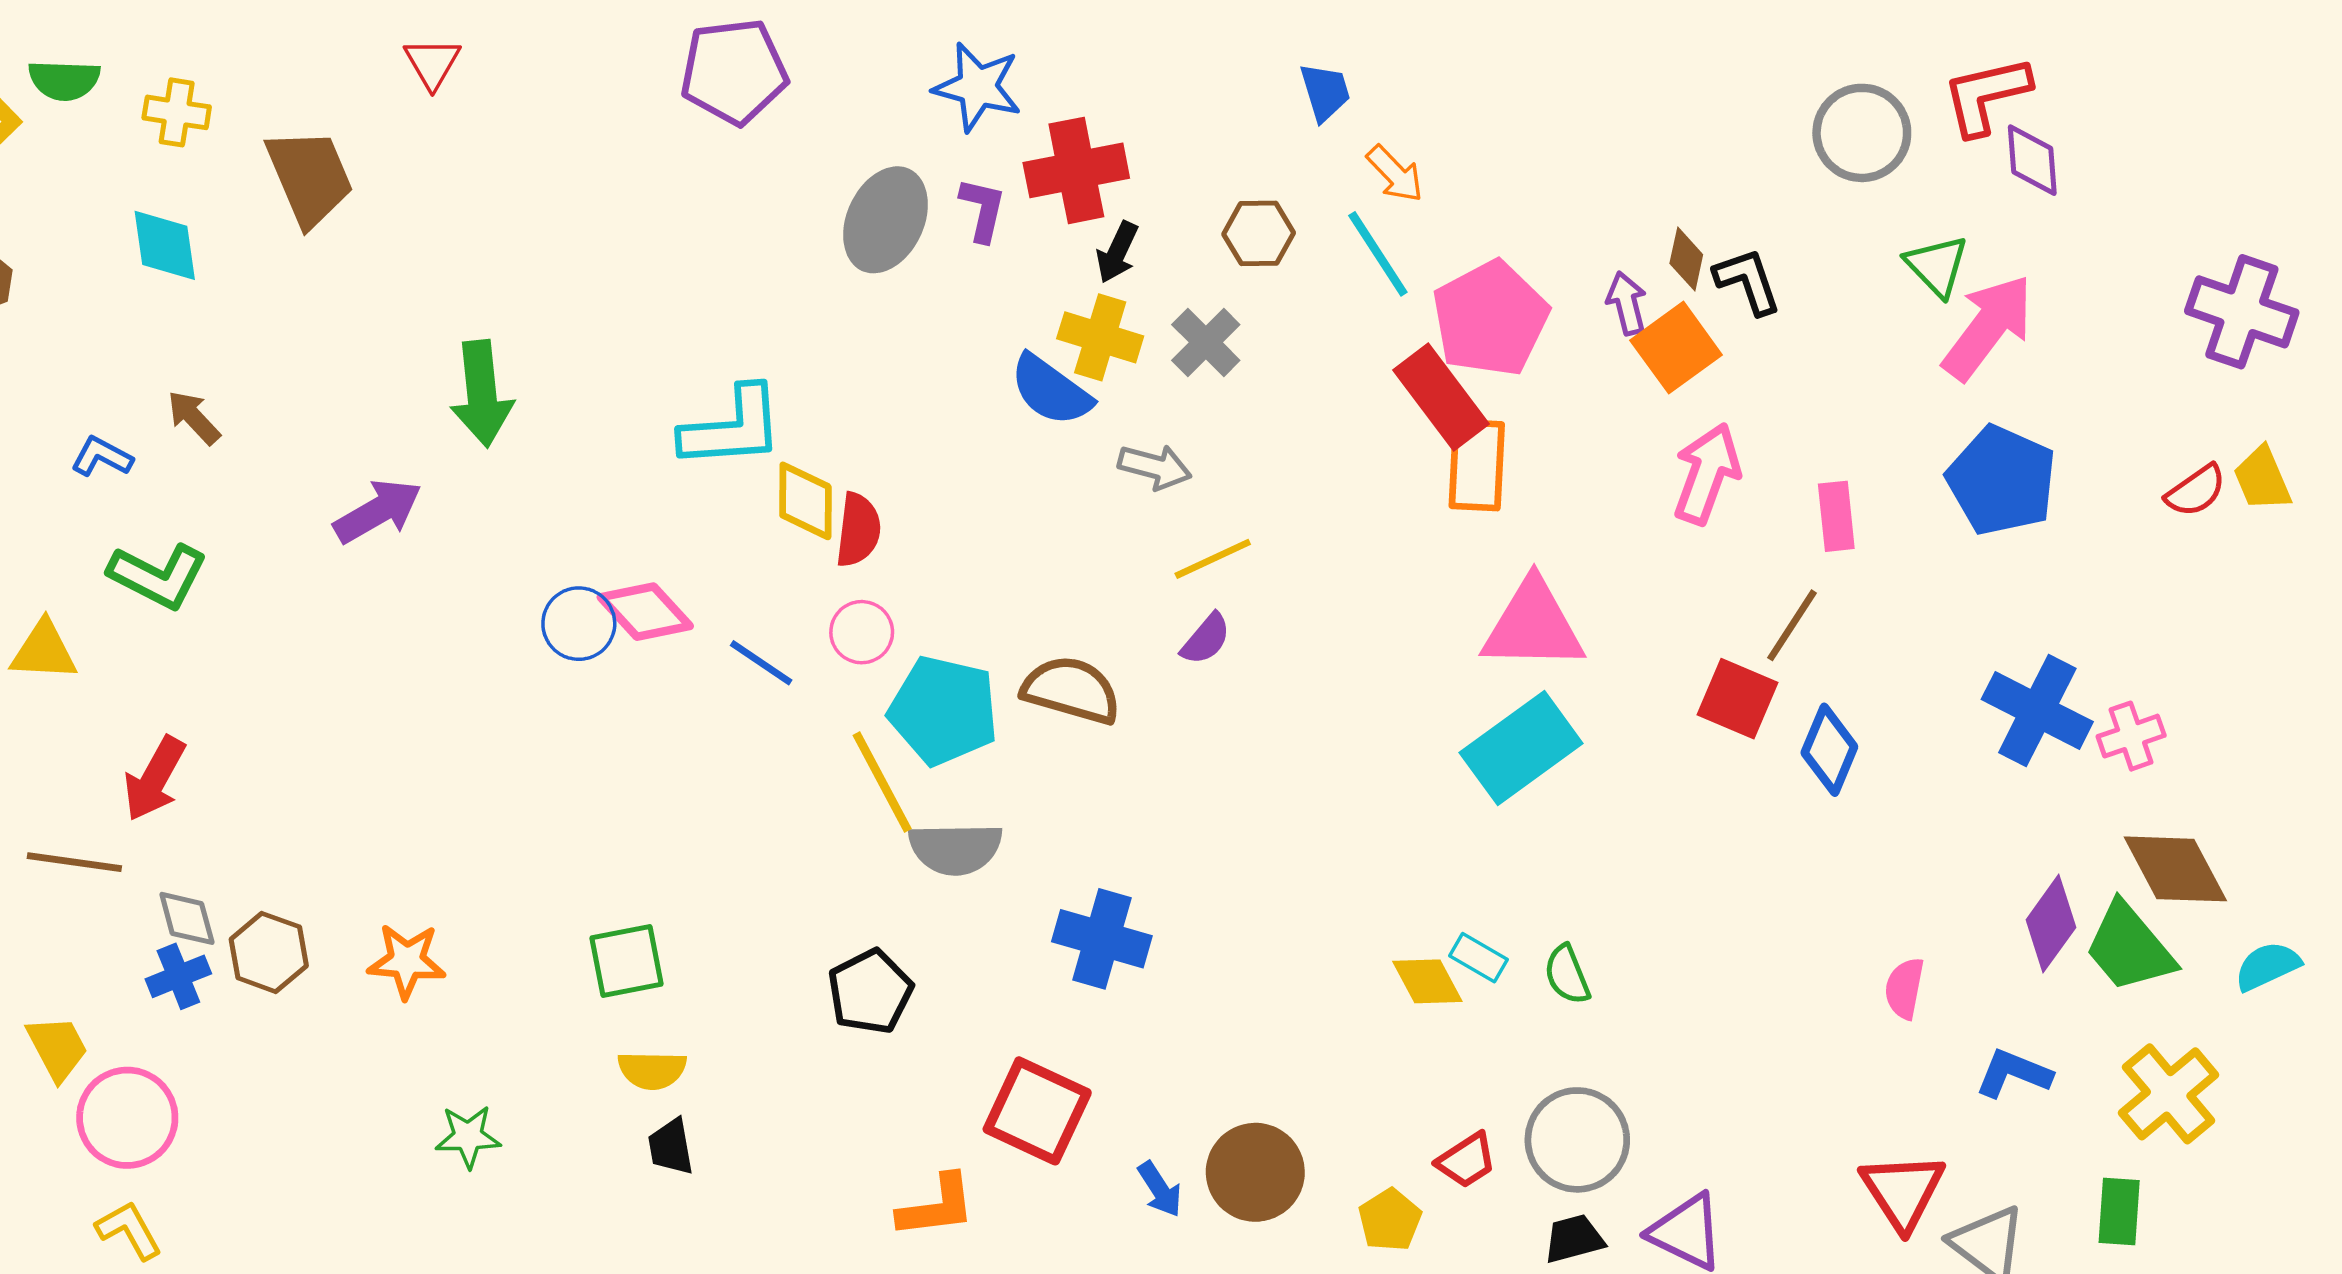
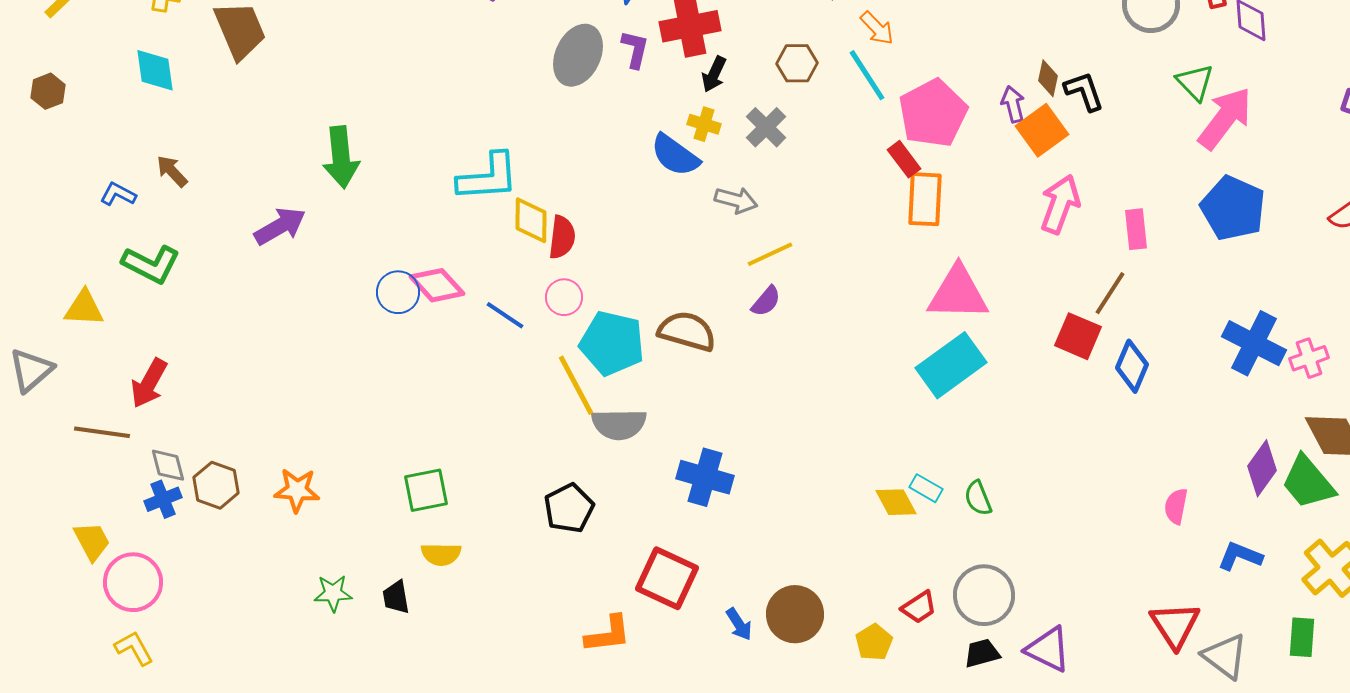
yellow cross: (1100, 337) -> (704, 124), size x0.7
red rectangle: (1441, 397) -> (904, 159), size x0.6
black trapezoid: (671, 1147) -> (396, 597), moved

